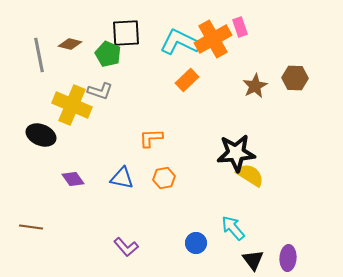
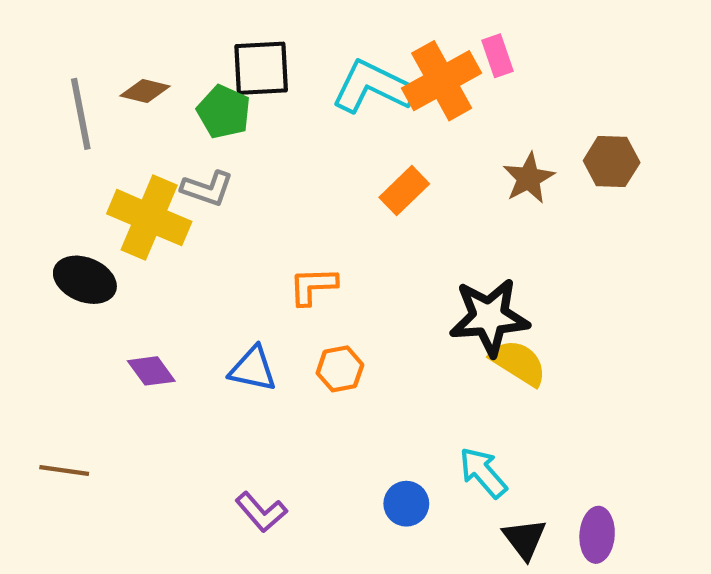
orange rectangle: (187, 80) -> (404, 191), moved

